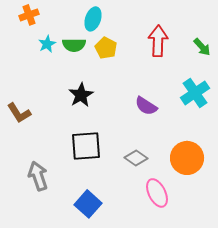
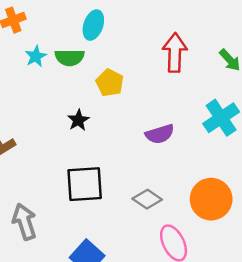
yellow pentagon: (106, 48) -> (110, 83), moved
black star: (81, 95) -> (78, 120), size x0.7
purple semicircle: (146, 106) -> (160, 134), turned -50

